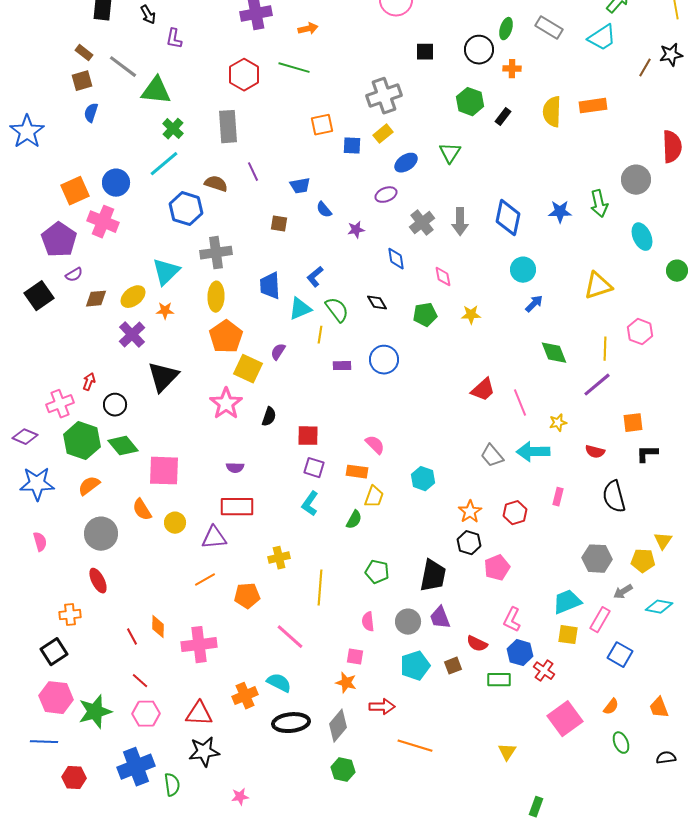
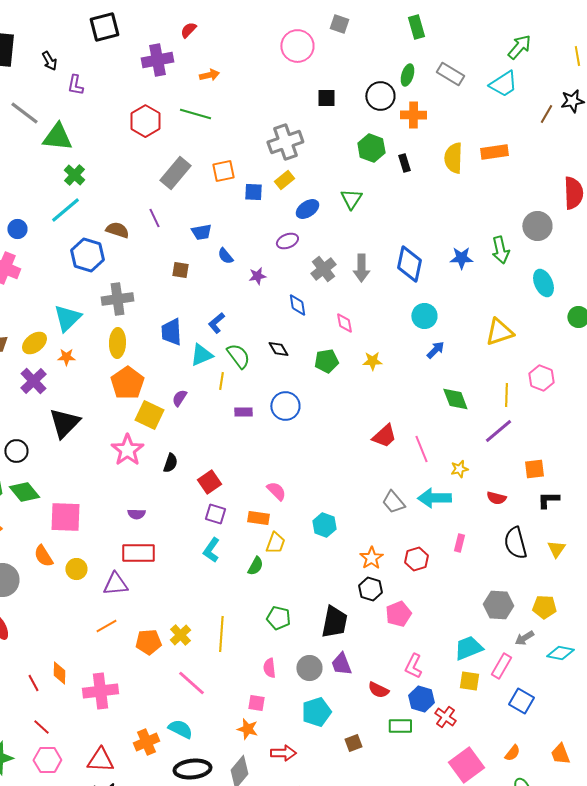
orange cross: (512, 69) -> (413, 115), size x1.4
black rectangle: (503, 117) -> (404, 163), turned -54
gray rectangle: (228, 127) -> (175, 173), moved, turned 44
blue circle: (116, 183) -> (17, 229), size x0.7
red square: (308, 436) -> (209, 482), turned -35
yellow triangle: (663, 541) -> (556, 549), moved
yellow cross: (279, 558) -> (180, 635), moved, turned -30
brown square: (453, 666) -> (353, 743), moved

